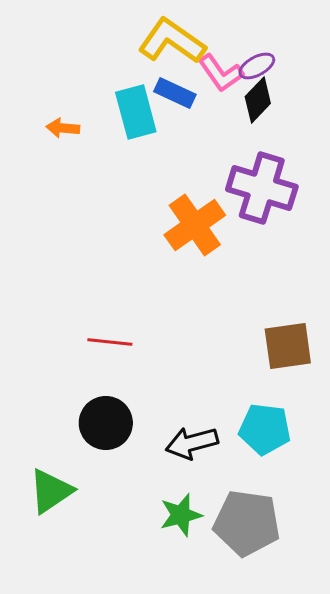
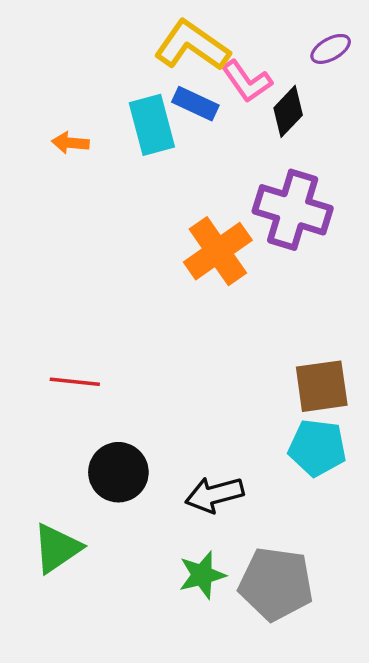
purple ellipse: (257, 66) -> (331, 49), moved
red line: (110, 342) -> (75, 382), moved
cyan pentagon: (265, 429) -> (317, 448), moved

